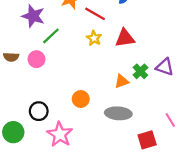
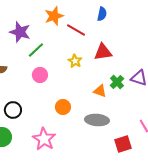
yellow star: (94, 38) -> (75, 61), moved
pink circle: (36, 59) -> (40, 75), moved
orange triangle: (122, 81) -> (100, 91), turned 40
black circle: (39, 111) -> (13, 110), moved

